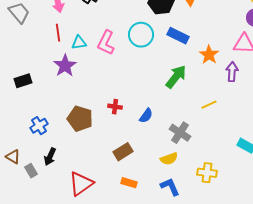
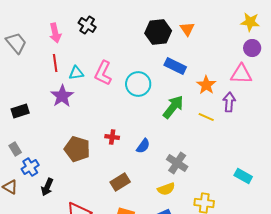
cyan circle: (141, 35) -> (138, 84), moved
yellow line: (209, 105) -> (206, 117), moved, turned 49
blue cross: (39, 126) -> (30, 167), moved
gray rectangle: (31, 171) -> (15, 149), moved

